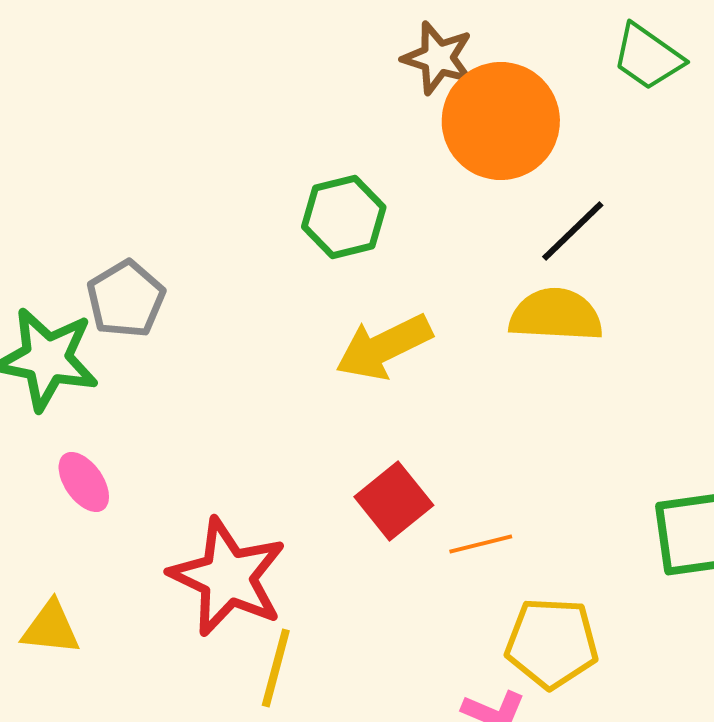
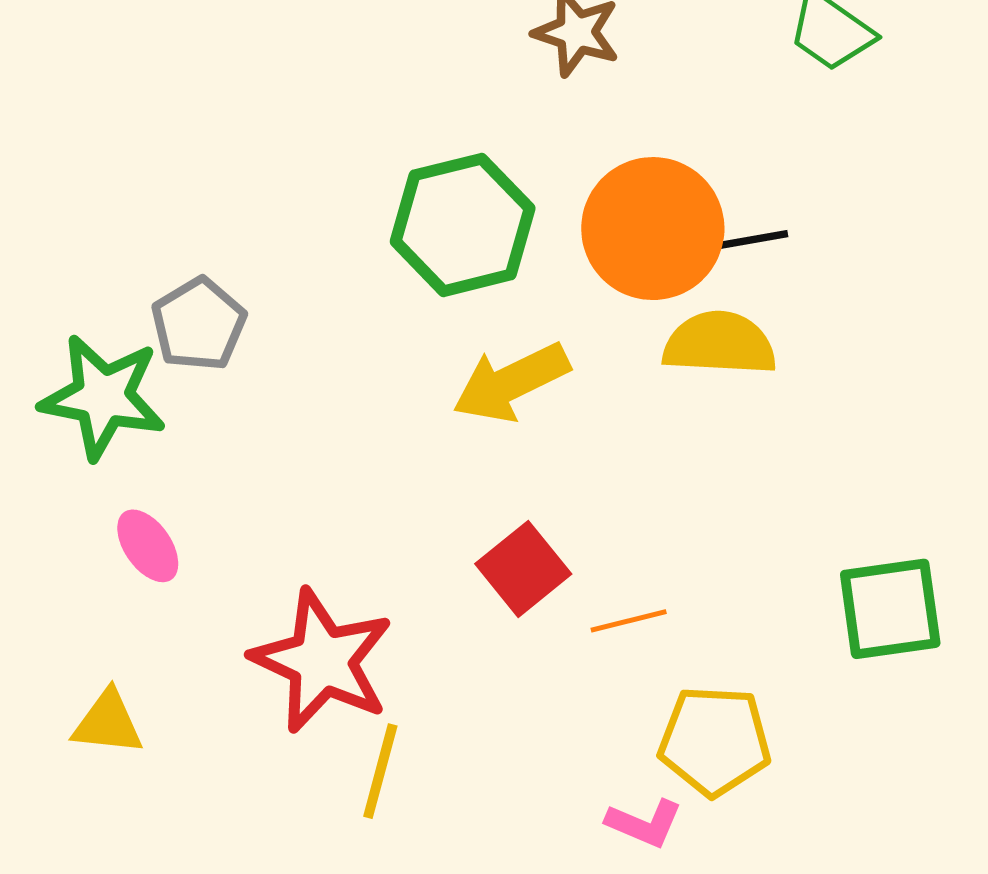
orange circle: (501, 121) -> (653, 229), moved
green hexagon: (344, 217) -> (463, 225), size x1.4
black line: (573, 231) -> (740, 242), turned 34

